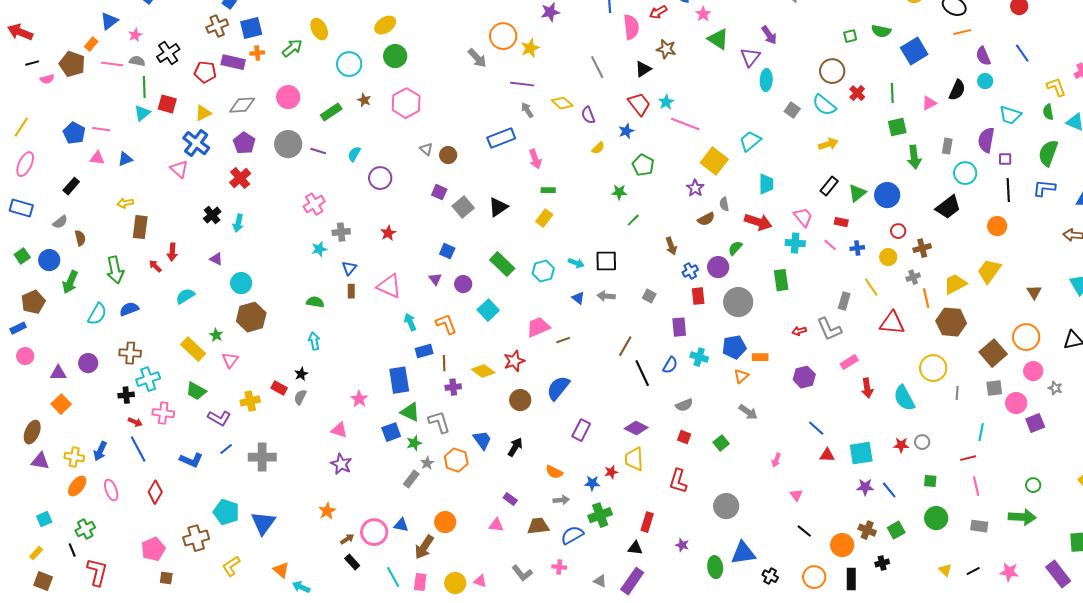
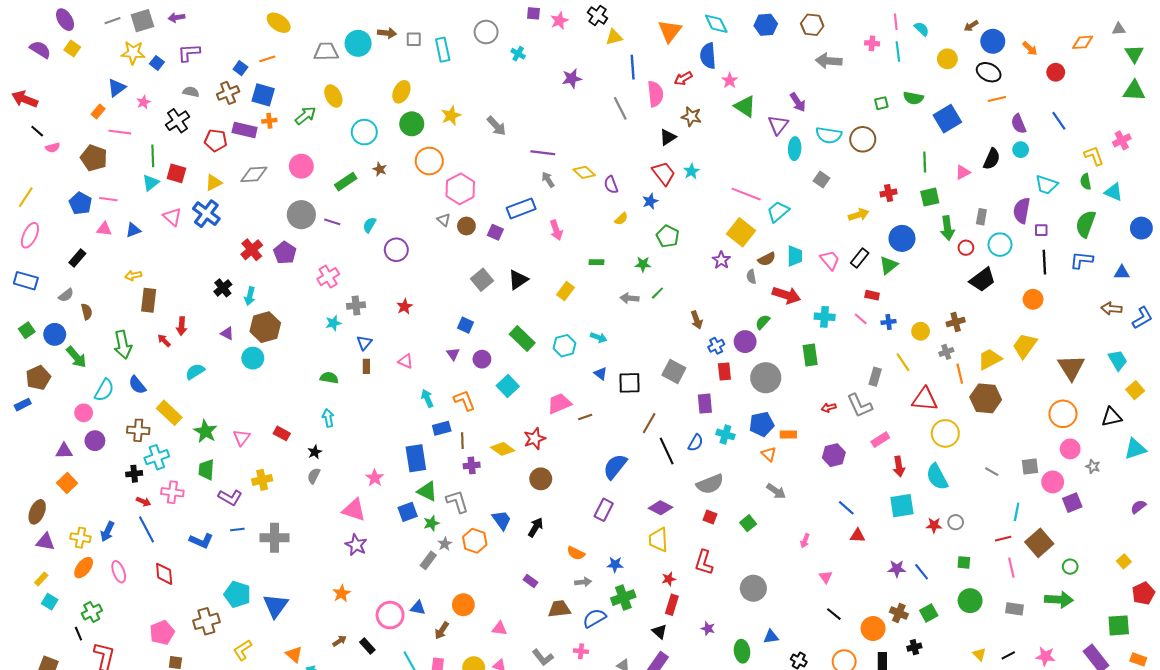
yellow ellipse: (385, 25) -> (401, 92), turned -30
blue square: (251, 28) -> (263, 95), turned 30
orange circle: (503, 36) -> (429, 161), moved
yellow star: (530, 48) -> (451, 116), moved
gray semicircle: (137, 61) -> (191, 92), moved
black line: (32, 63) -> (37, 131), turned 56
brown pentagon: (72, 64) -> (94, 158), moved
gray line: (597, 67) -> (620, 108), moved
red cross: (857, 93) -> (889, 193), moved, turned 35
pink hexagon: (406, 103) -> (460, 189), moved
cyan semicircle: (824, 105) -> (829, 135), moved, turned -30
pink line: (685, 124) -> (746, 194), moved
purple pentagon: (244, 143) -> (285, 253), moved
pink triangle: (179, 169) -> (172, 217), moved
green rectangle: (548, 190) -> (596, 262), moved
purple square: (439, 192) -> (495, 232), moved
blue circle: (887, 195) -> (902, 238), moved
pink trapezoid: (803, 217) -> (830, 260), moved
brown semicircle: (706, 219) -> (767, 259), moved
red circle: (898, 231) -> (966, 248), moved
black square: (606, 261) -> (630, 383), moved
green arrow: (70, 282) -> (76, 357), turned -65
pink triangle: (389, 286) -> (406, 361), size x0.6
brown triangle: (1034, 292) -> (1071, 367), size x1.8
gray arrow: (606, 296) -> (630, 298), moved
gray square: (649, 296) -> (674, 372), size x1.6
blue semicircle: (129, 309) -> (137, 385), turned -108
brown hexagon: (251, 317) -> (265, 327), moved
green star: (216, 335) -> (205, 431), moved, size x1.6
yellow rectangle: (193, 349) -> (169, 413), moved
brown square: (993, 353) -> (1039, 543), moved
pink circle: (25, 356) -> (84, 413), moved
yellow circle: (933, 368) -> (945, 433), moved
orange triangle: (741, 376) -> (769, 454), turned -35
red rectangle: (279, 388) -> (282, 433), moved
blue semicircle: (558, 388) -> (615, 466), moved
green trapezoid: (196, 391) -> (206, 470), turned 65
gray line: (957, 393) -> (992, 472), turned -64
gray semicircle: (684, 405) -> (710, 484), size x1.5
pink triangle: (339, 430) -> (354, 510), size x1.4
blue line: (226, 449) -> (237, 529), turned 32
cyan square: (861, 453) -> (902, 506), moved
red star: (611, 472) -> (669, 579), moved
red diamond: (155, 492) -> (164, 574), turned -35
cyan square: (44, 519) -> (50, 602), turned -35
pink triangle: (496, 525) -> (499, 628), moved
brown arrow: (347, 539) -> (340, 641), moved
brown arrow: (424, 547) -> (442, 631), size x0.7
black triangle: (635, 548) -> (659, 632), turned 35
yellow rectangle: (36, 553) -> (41, 579), moved
blue triangle: (743, 553) -> (771, 637), size x0.6

